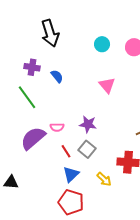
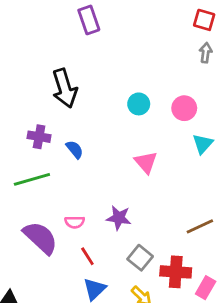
green line: (27, 97) -> (32, 179), turned -70
purple semicircle: (33, 138) -> (40, 238), turned 84
gray square: (87, 149) -> (140, 258), moved

